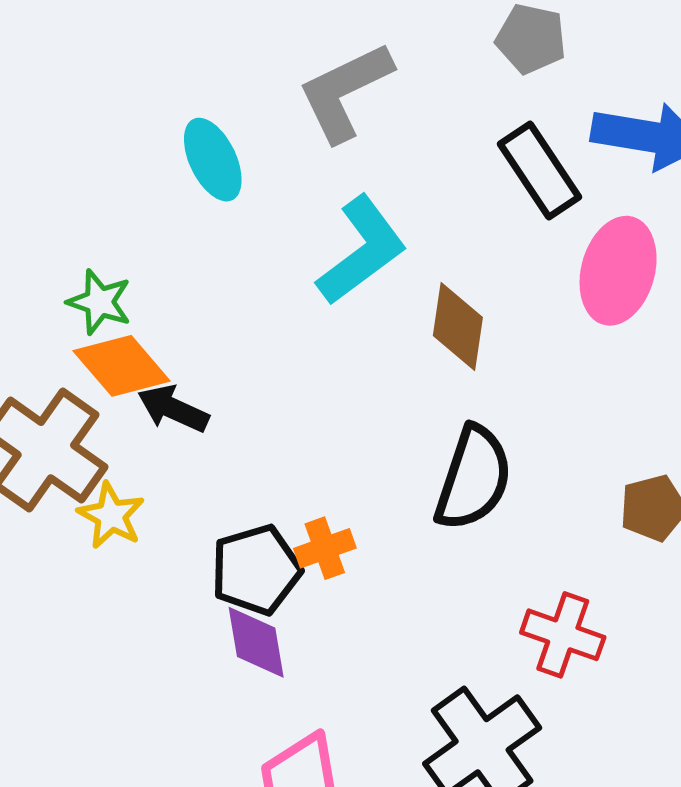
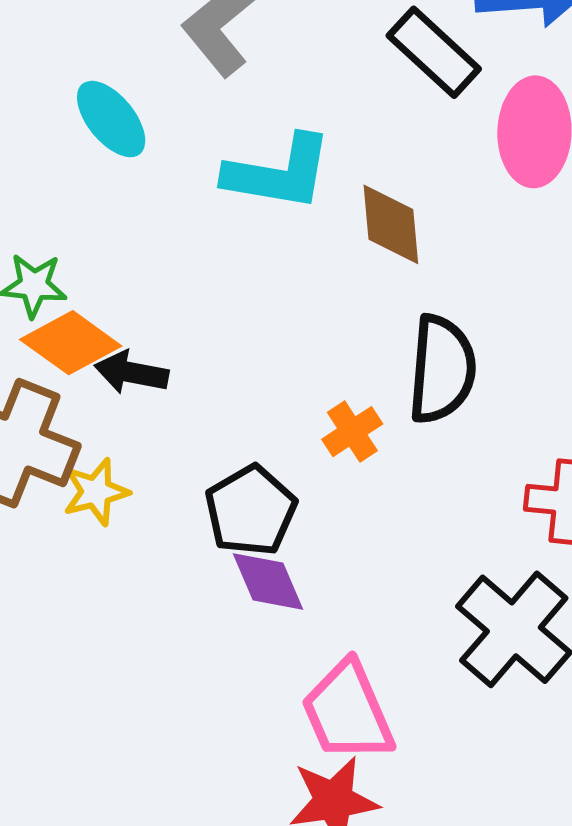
cyan L-shape: (362, 250) -> (279, 173), turned 60
yellow star: (111, 516) -> (96, 492), turned -30
orange cross: (325, 548) -> (352, 432), moved

